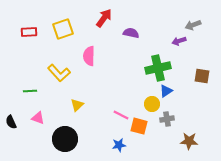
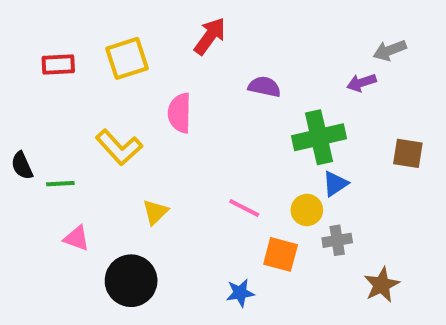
purple semicircle: (131, 33) -> (264, 87), moved
pink line: (121, 115) -> (244, 208), moved
black semicircle: (11, 122) -> (22, 166), moved
brown star: (189, 141) -> (382, 285), turned -30

